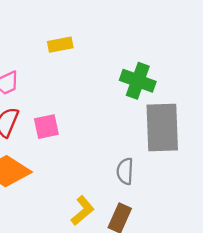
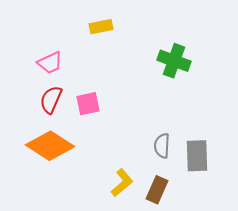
gray rectangle: (162, 128) -> (197, 156), moved, size x0.7

